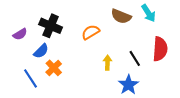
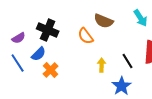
brown semicircle: (121, 16) -> (104, 21), moved
orange semicircle: (91, 32) -> (86, 36), turned -96
blue line: (31, 78) -> (18, 63), moved

